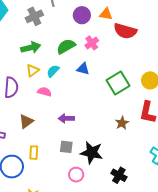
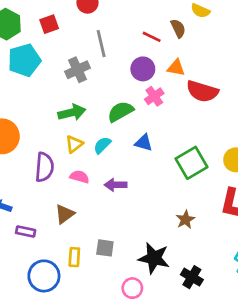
pink cross: (92, 43) -> (154, 96), moved
pink semicircle: (44, 92) -> (79, 177), moved
purple arrow: (66, 118) -> (116, 185), moved
brown star: (122, 123) -> (185, 220), moved
gray square: (66, 147) -> (105, 248), moved
black cross: (119, 175) -> (192, 277), moved

